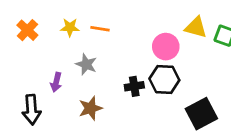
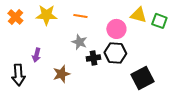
yellow star: (70, 27) -> (46, 15), size x1.5
orange line: (100, 29) -> (80, 16), moved
gray star: (86, 64) -> (79, 42), moved

